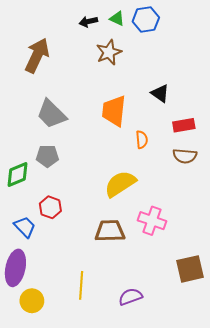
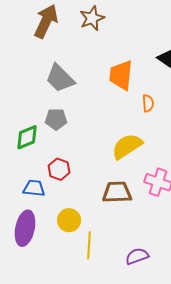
brown star: (109, 52) -> (92, 18), moved
blue trapezoid: (25, 227) -> (34, 188), turned -40
yellow circle: (32, 301) -> (69, 220), moved

